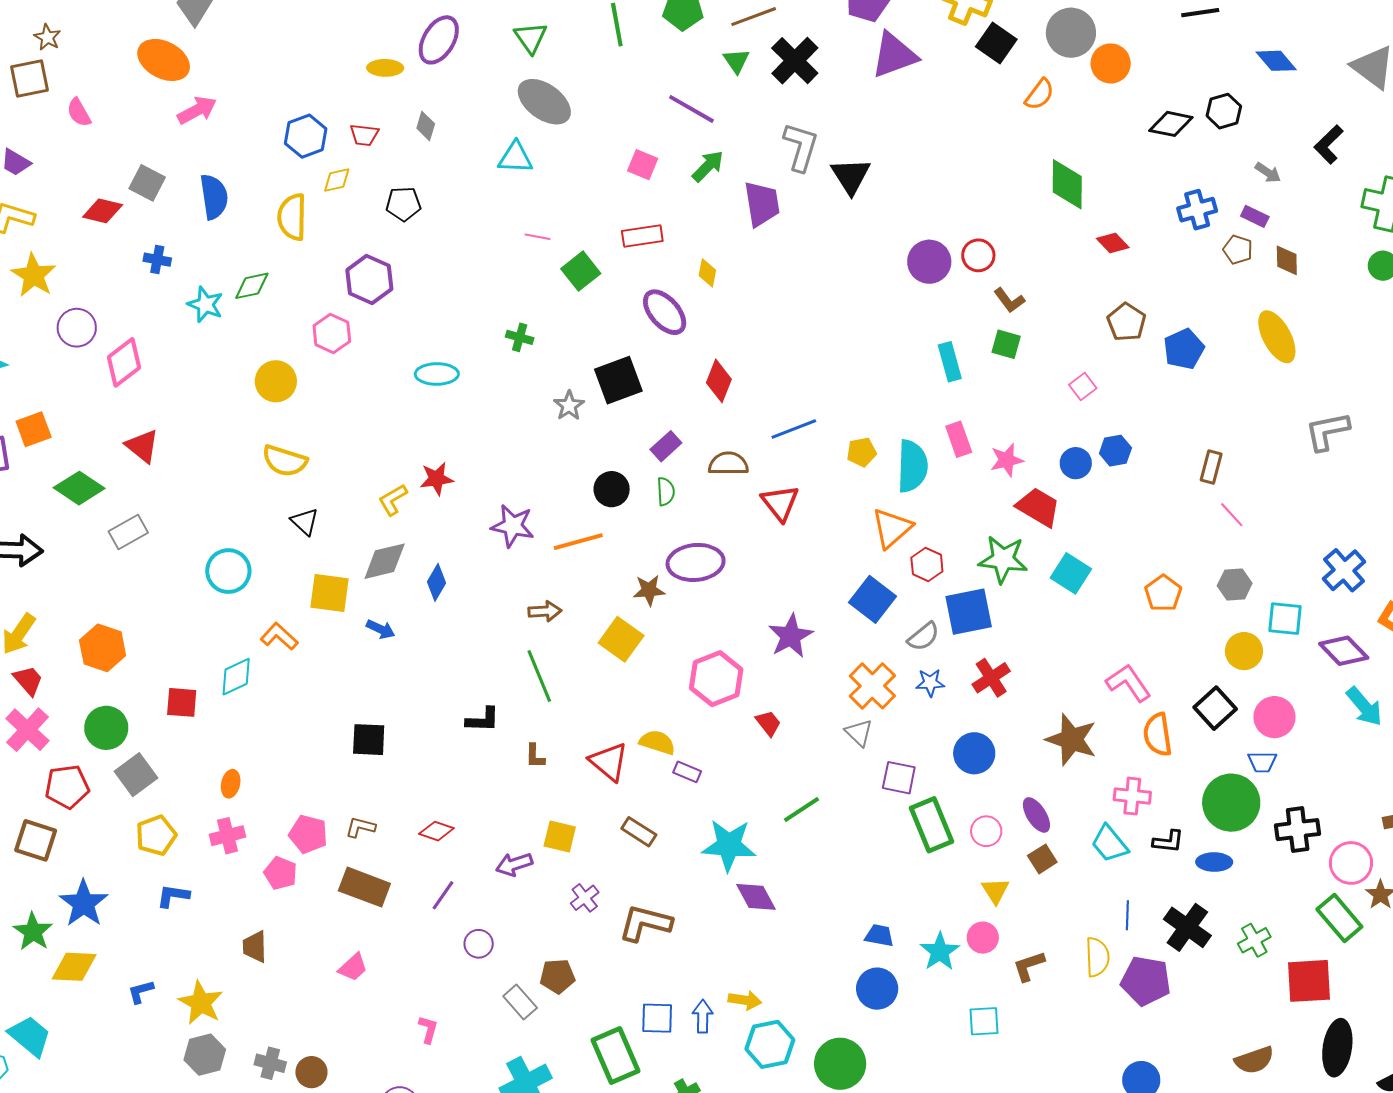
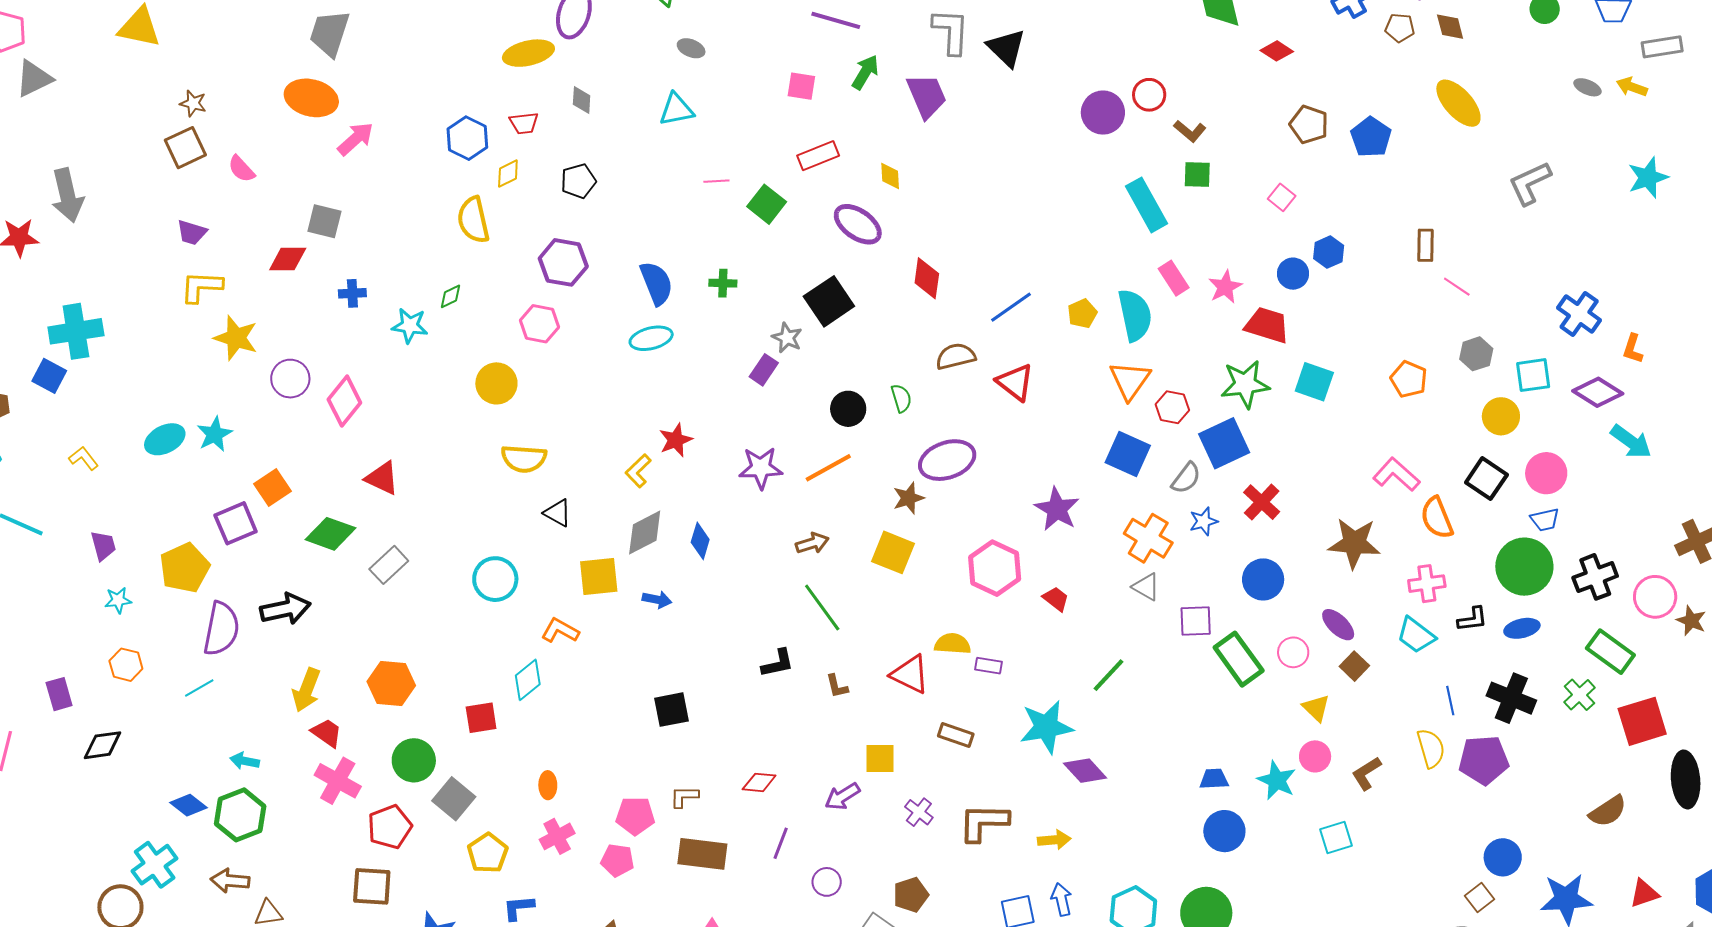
yellow ellipse: (385, 68) -> (528, 53), size x1.4
gray ellipse: (544, 102) -> (691, 48), size x0.5
blue semicircle: (214, 197) -> (656, 283), moved
green diamond: (252, 286) -> (451, 296), size x0.7
cyan rectangle: (950, 362) -> (1147, 205), size x1.4
purple rectangle: (666, 446) -> (764, 370), moved
green rectangle: (1339, 918) -> (1610, 652), moved
yellow arrow: (745, 1000) -> (1054, 840), moved

